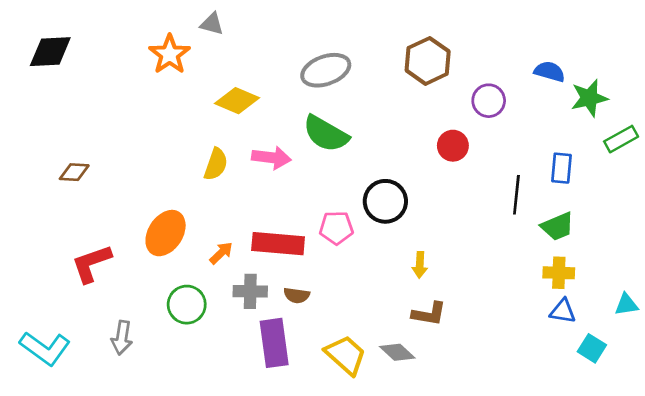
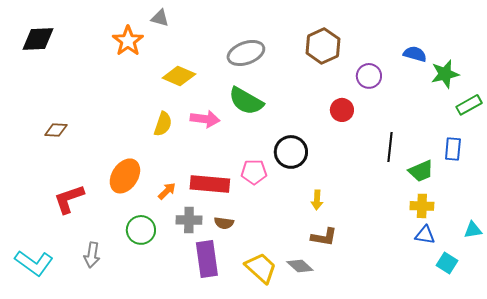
blue rectangle: (561, 168) -> (453, 149), moved

